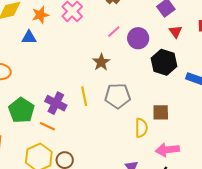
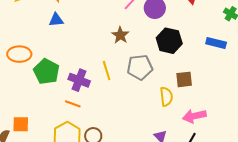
blue triangle: (29, 37) -> (56, 20), moved
black hexagon: (164, 62) -> (169, 41), moved
green pentagon: (21, 110) -> (46, 71), moved

